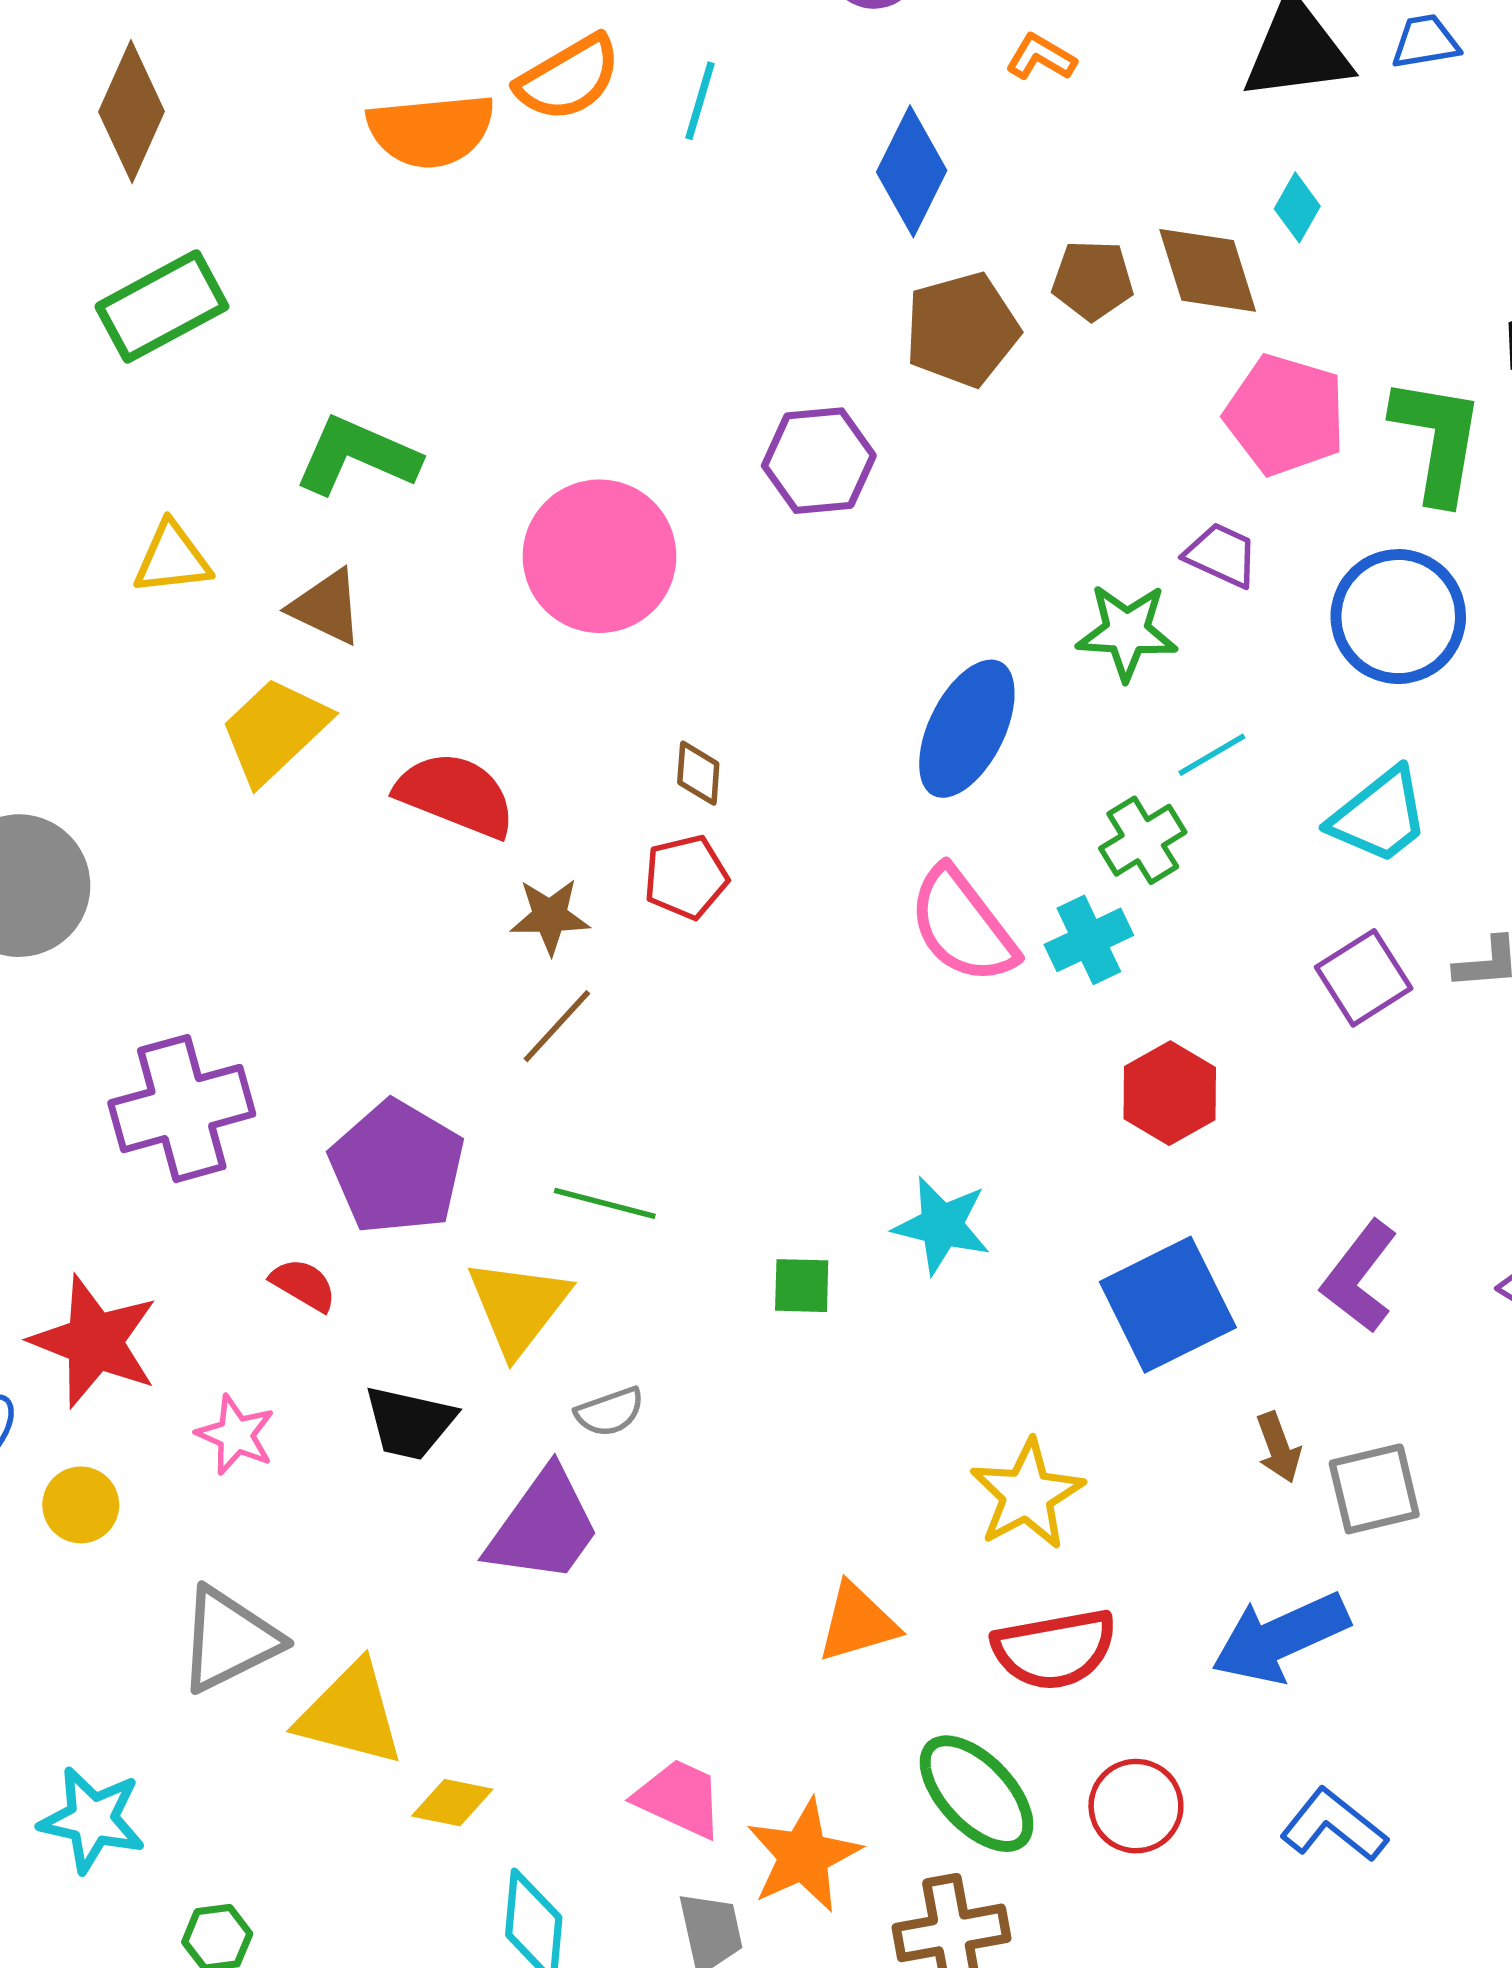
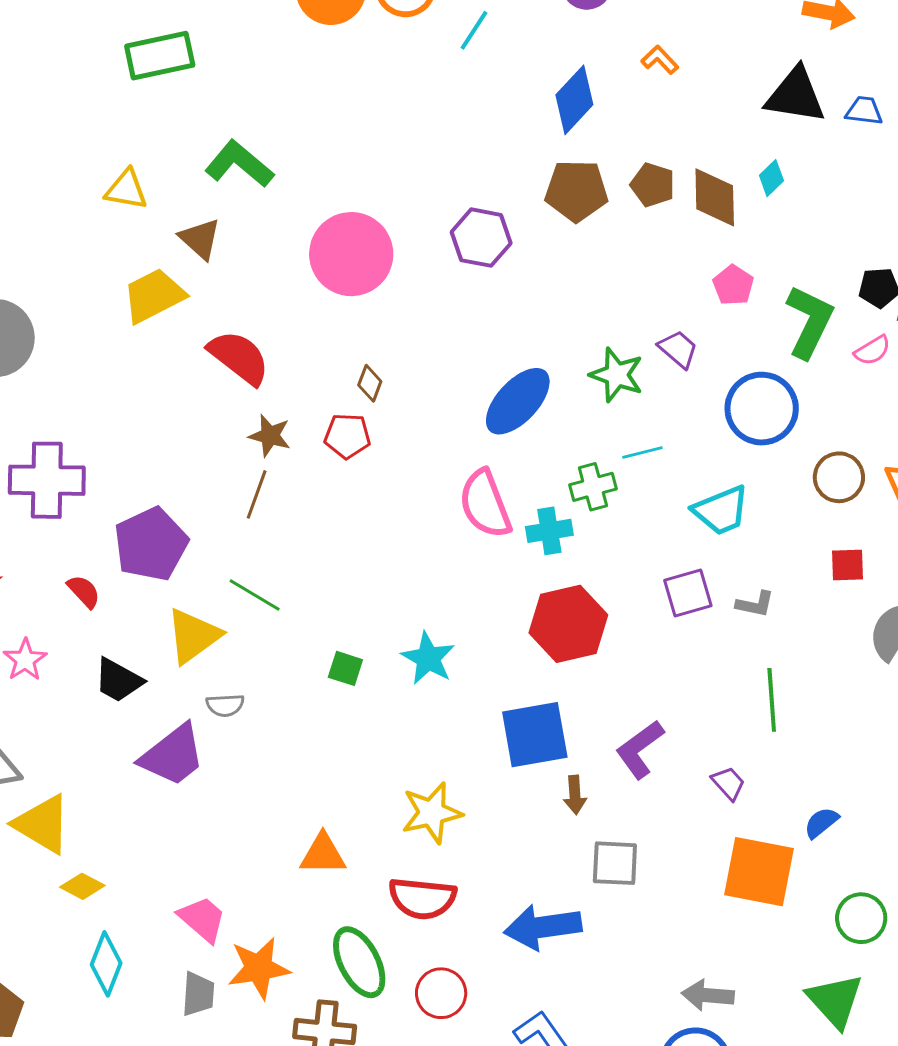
pink pentagon: (1285, 415) -> (733, 285), size x0.6
brown line: (557, 1026) -> (257, 494), turned -39
red hexagon: (1170, 1093) -> (568, 624), size x1.4
brown arrow: (1278, 1447) -> (575, 795), moved

